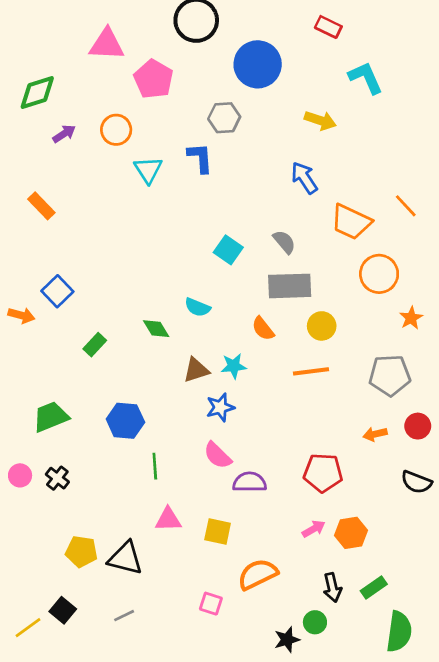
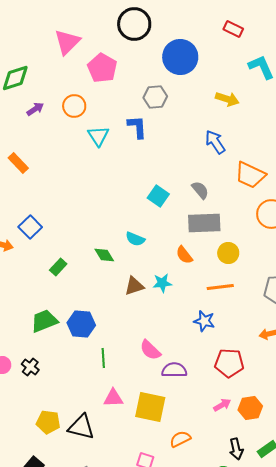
pink triangle: (107, 44) -> (67, 42), turned -48
blue star: (220, 407) -> (204, 321), moved, turned 30
green trapezoid: (51, 417) -> (44, 321), moved
yellow square: (218, 531) -> (150, 407), size x1.5
orange semicircle: (258, 574) -> (180, 439), size x0.7

